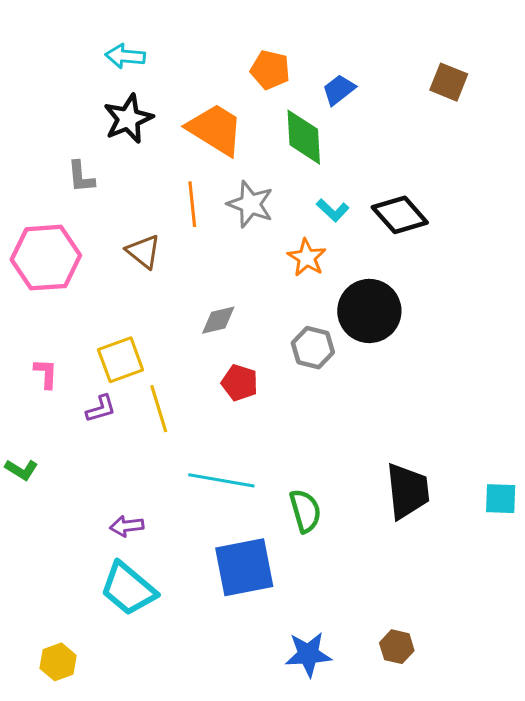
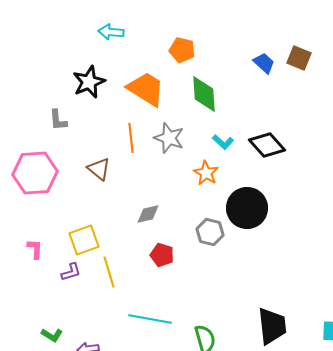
cyan arrow: (125, 56) -> (111, 32), moved
blue trapezoid: (339, 90) -> (264, 63), moved, turned 80
green L-shape: (21, 470) -> (52, 335), moved

